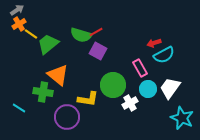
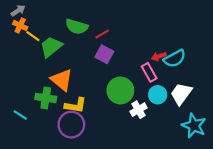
orange cross: (19, 24) -> (20, 25), turned -32
green semicircle: (81, 35) -> (77, 27), moved
red arrow: (154, 43) -> (159, 56), moved
yellow L-shape: (88, 99) -> (76, 105), moved

